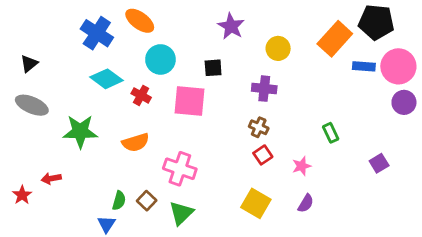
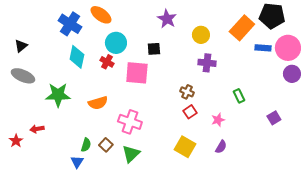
cyan diamond: (107, 79) -> (77, 57), turned 65
purple cross: (264, 89) -> (207, 63), moved
red cross: (141, 95) -> (107, 62), moved

